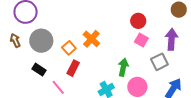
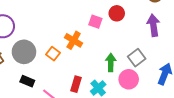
pink square: (141, 40) -> (95, 22), moved
gray square: (159, 62) -> (137, 58), moved
red rectangle: (73, 68) -> (76, 84), moved

